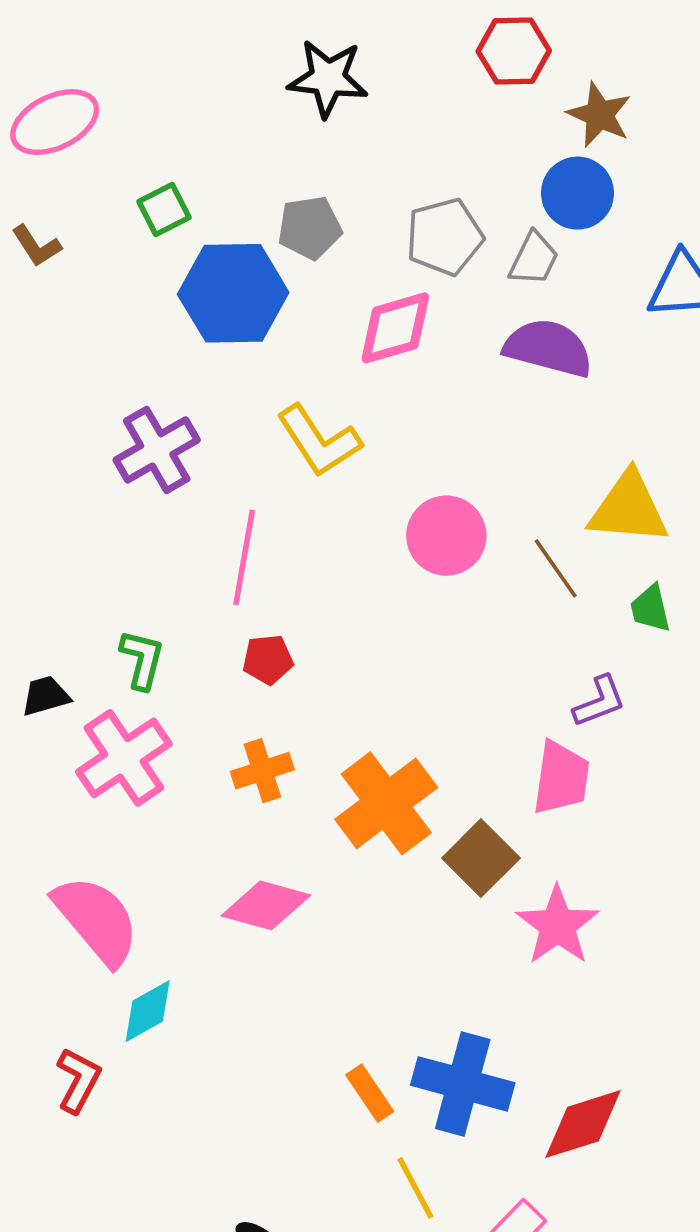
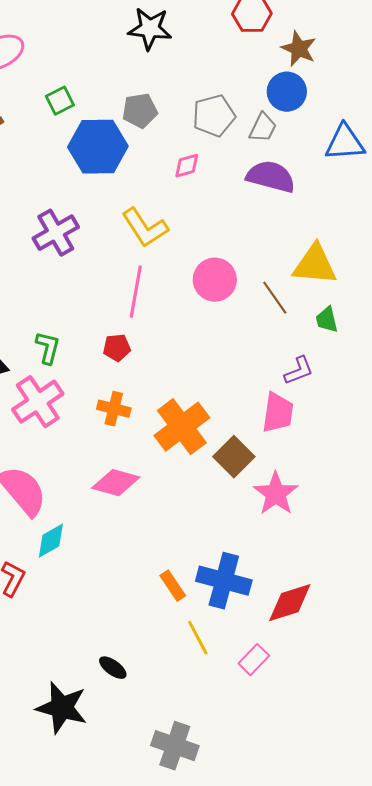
pink diamond: (395, 328) -> (187, 166), size x0.6
pink line: (244, 557) -> (136, 292), moved
orange cross: (262, 771) -> (114, 409), turned 32

